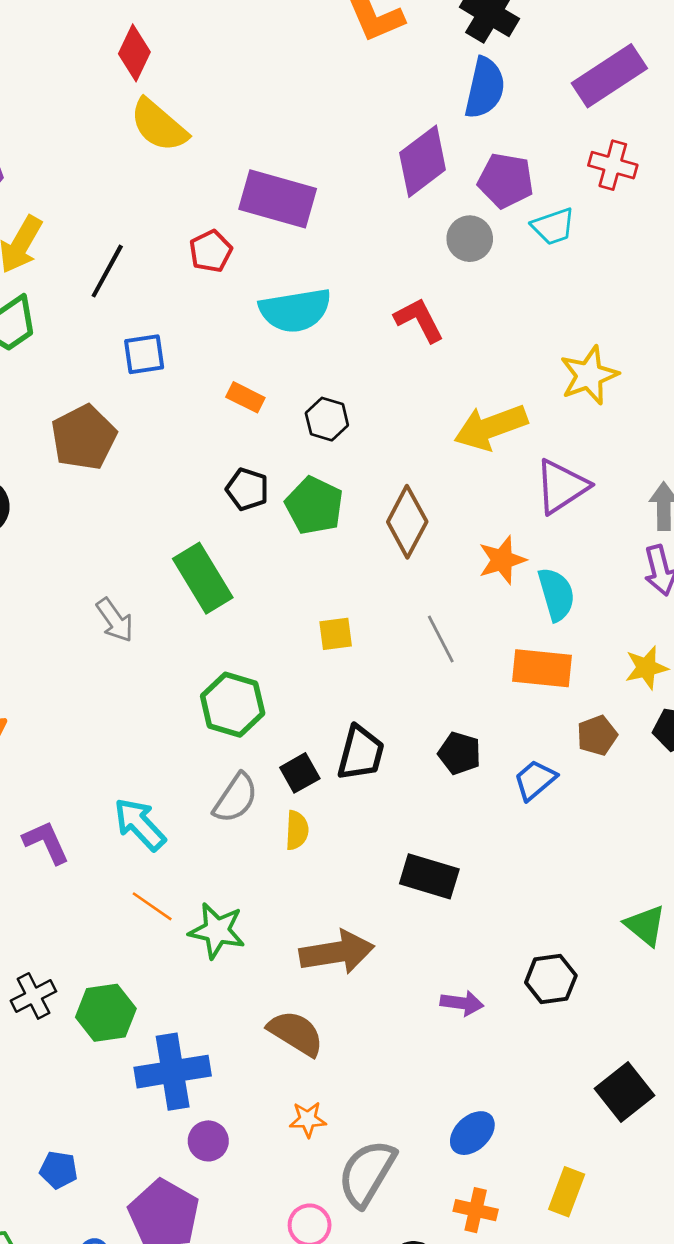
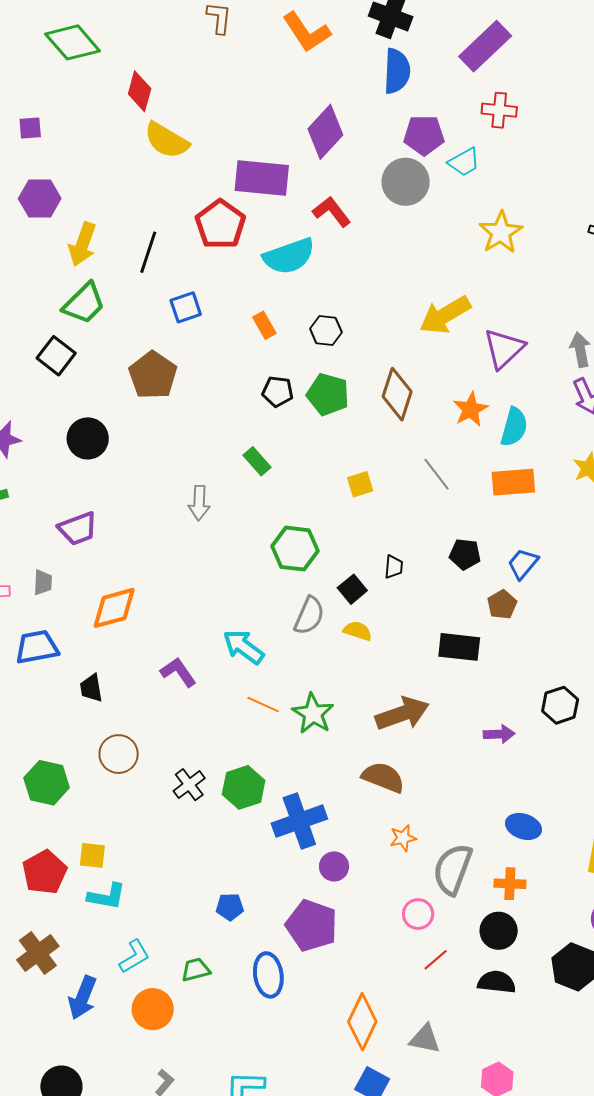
purple diamond: (423, 161) -> (325, 132), moved
gray circle: (470, 239) -> (406, 182), size x1.4
red pentagon: (211, 251) -> (220, 224), size x1.6
red L-shape: (419, 320) -> (332, 212), moved
yellow star: (589, 375) -> (501, 232), moved
orange rectangle: (245, 397) -> (264, 325), turned 44
green rectangle: (203, 578) -> (257, 461), size x0.6
cyan semicircle: (556, 594) -> (514, 427), turned 42
gray arrow: (115, 620) -> (199, 503), turned 48
brown pentagon: (597, 735) -> (502, 604), moved
black trapezoid: (361, 753) -> (394, 567), size x0.6
yellow semicircle: (297, 830) -> (358, 631), turned -64
green star: (217, 931) -> (313, 714), turned 30
blue ellipse: (472, 1133) -> (523, 826), turned 72
orange cross: (476, 1210) -> (510, 884), moved

